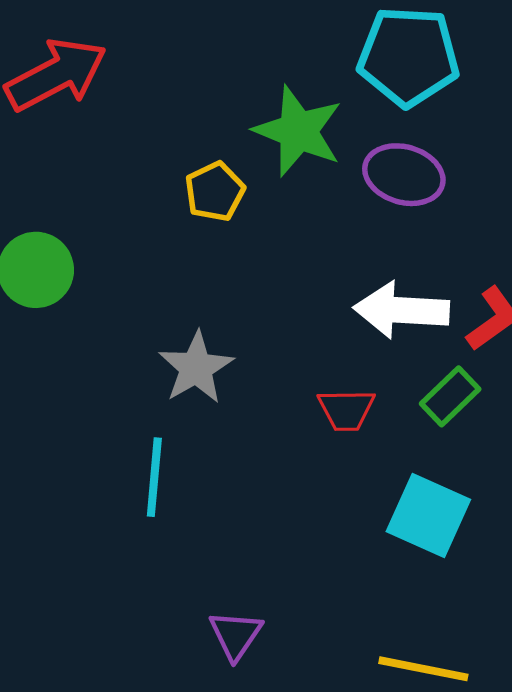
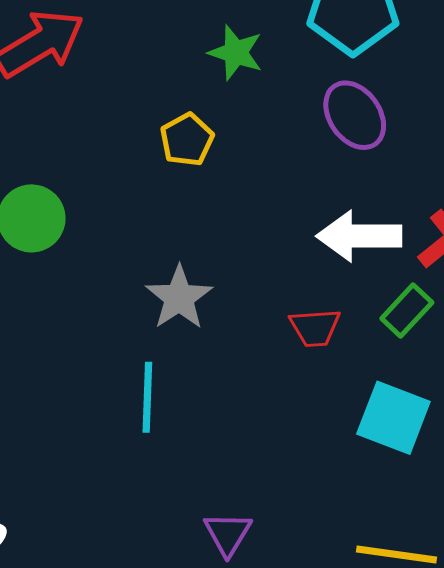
green star: (298, 131) -> (236, 53), moved, size x0.7
purple ellipse: (404, 175) -> (355, 115), turned 42

